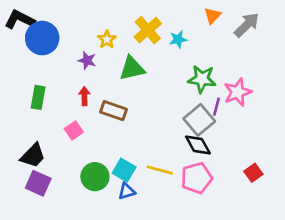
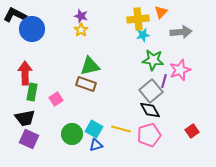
gray arrow: (247, 25) -> (181, 32), moved, turned 40
yellow cross: (148, 30) -> (138, 19), moved, turned 35
cyan star: (178, 39) -> (143, 35), moved
purple star: (87, 60) -> (81, 16), moved
green triangle: (132, 68) -> (90, 66), moved
red arrow: (84, 96) -> (25, 73), moved, size x1.6
green rectangle: (38, 97) -> (32, 92), moved
black trapezoid: (33, 156) -> (25, 118), turned 35

